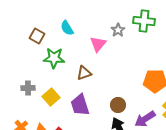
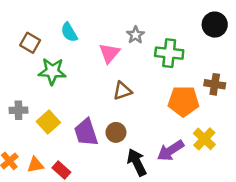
green cross: (144, 21) -> (169, 53), moved
brown triangle: (84, 73) -> (122, 91), moved
brown circle: (118, 105) -> (116, 132), moved

